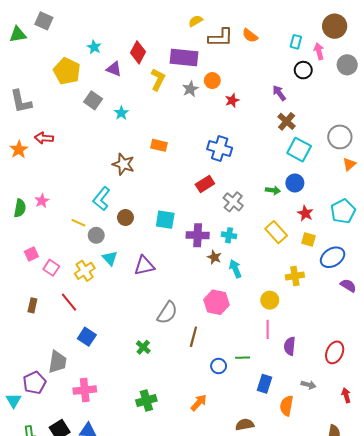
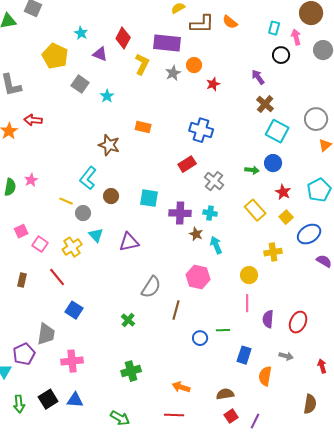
yellow square: (308, 239) -> (286, 217), turned 32
red ellipse: (335, 352) -> (298, 322), moved
orange arrow: (199, 403) -> (181, 387), moved, turned -114

